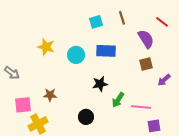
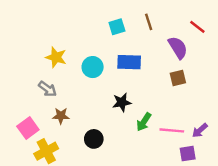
gray arrow: (12, 73) -> (47, 89), moved
purple arrow: (164, 80) -> (200, 130), moved
pink square: (23, 105) -> (28, 128), turned -30
black circle: (86, 117) -> (94, 139), moved

